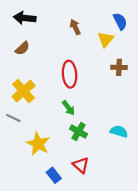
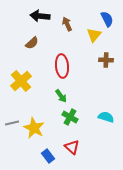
black arrow: (25, 18) -> (40, 16), moved
brown semicircle: (22, 48) -> (32, 43), moved
gray line: (13, 118) -> (12, 123), moved, turned -40

